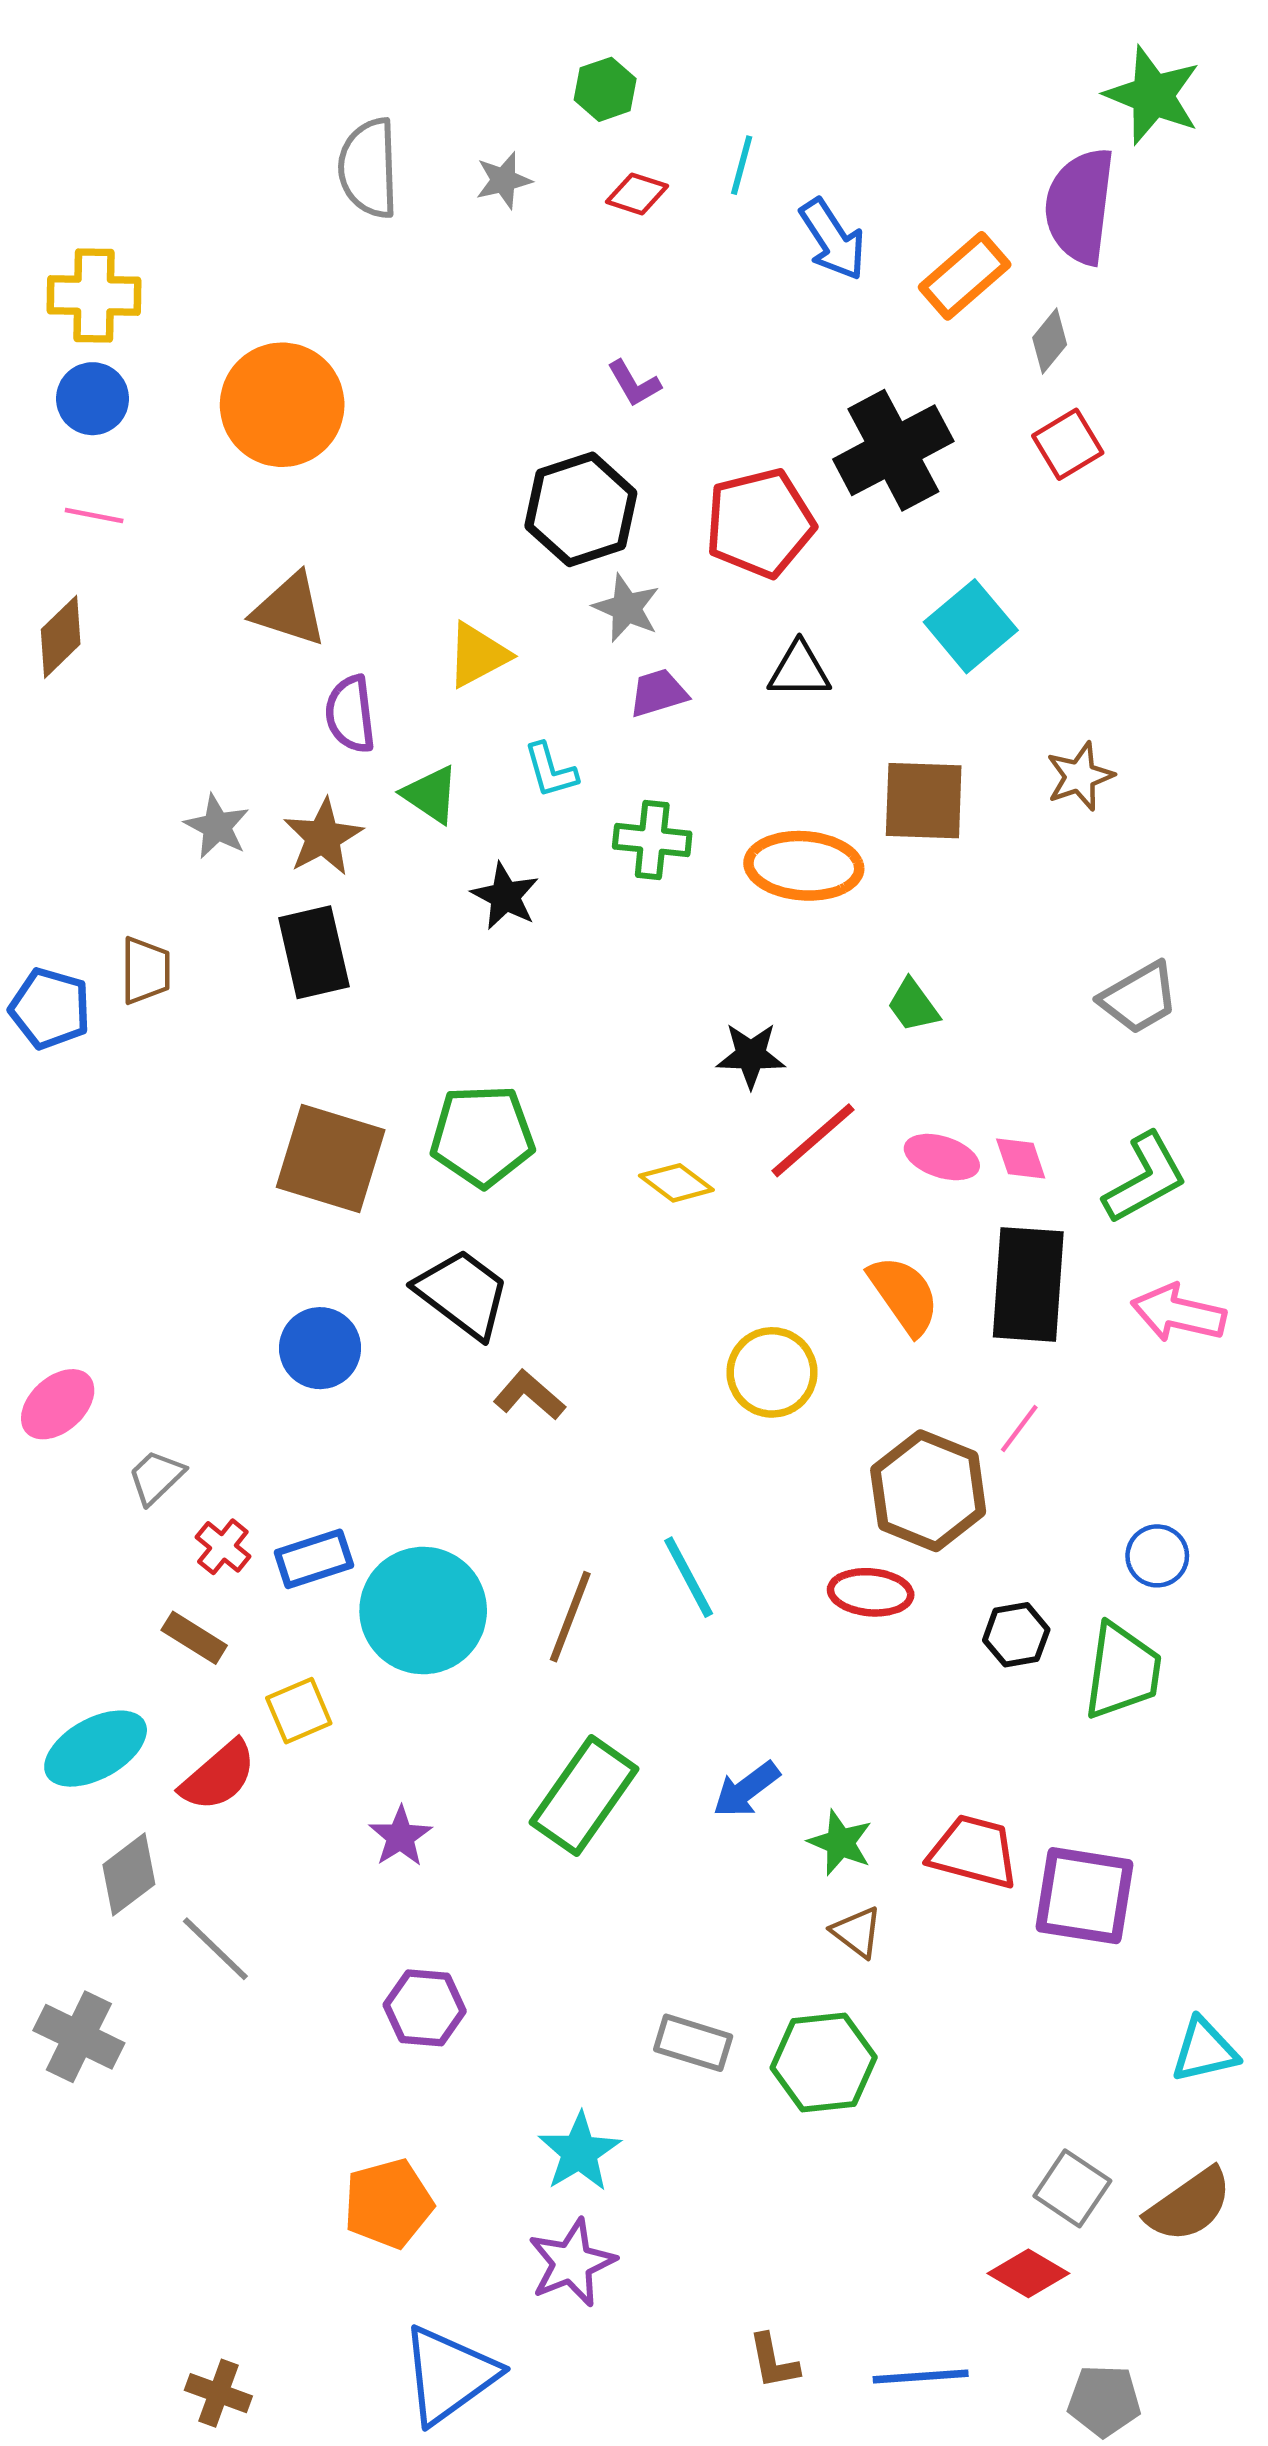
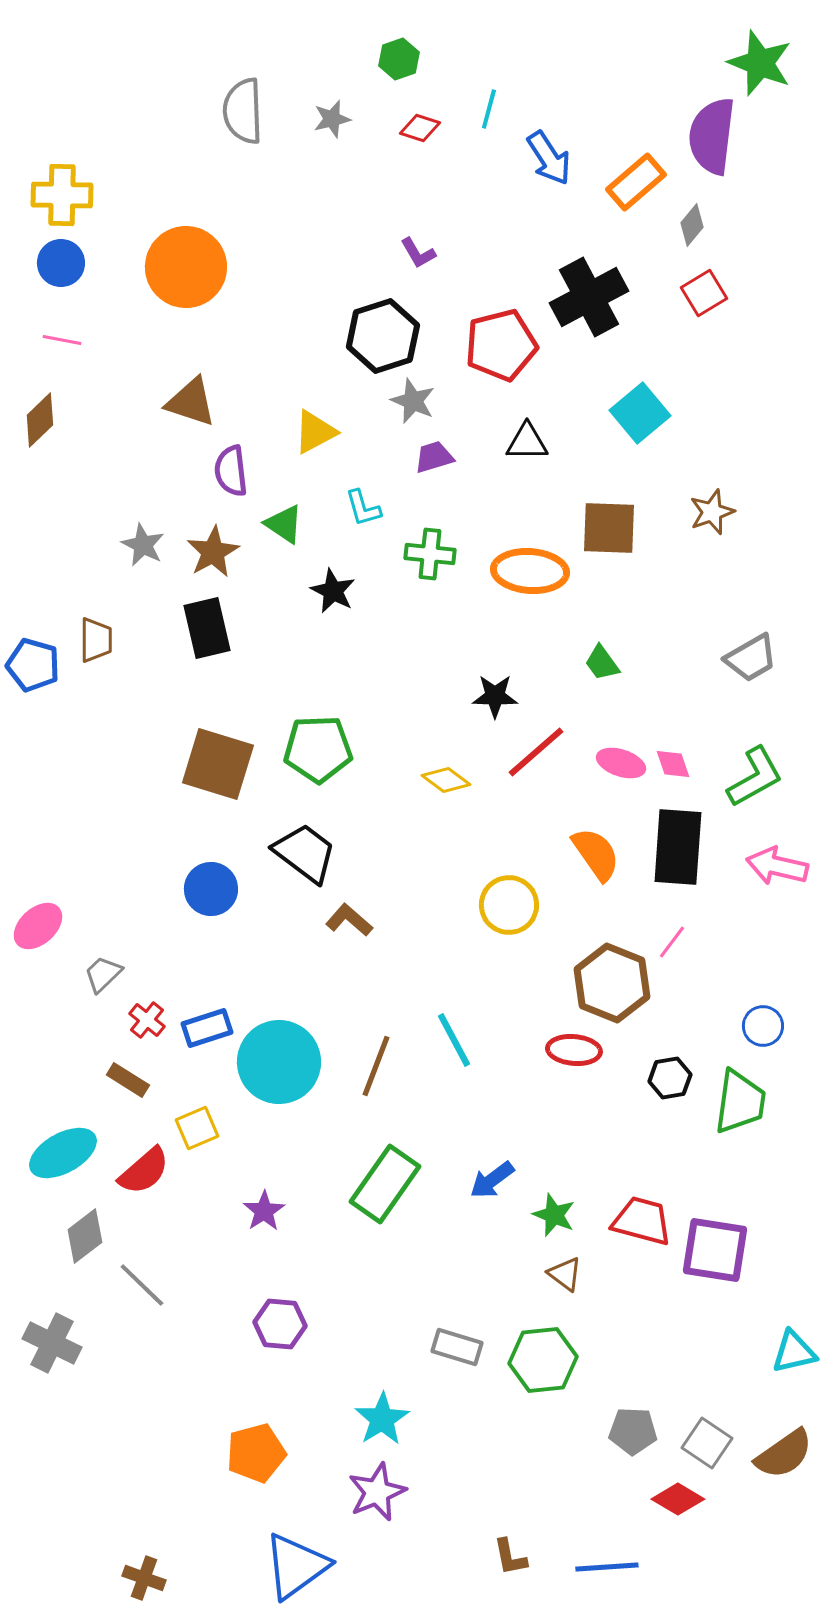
gray pentagon: (1104, 2401) -> (633, 1431), moved

